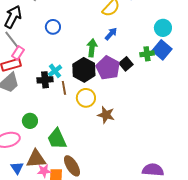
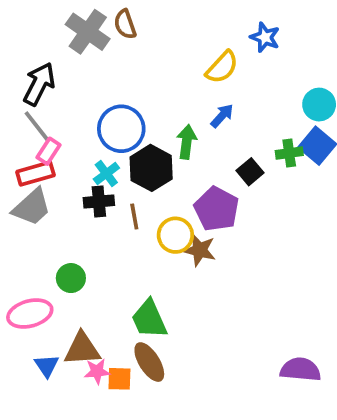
blue circle: (53, 27) -> (121, 129), moved, size x1.6
purple pentagon: (108, 68) -> (216, 209), moved
black hexagon: (84, 70) -> (151, 168), moved
cyan cross: (55, 71) -> (106, 174), moved
brown star: (106, 115) -> (200, 250), moved
green trapezoid: (57, 139) -> (149, 319), moved

